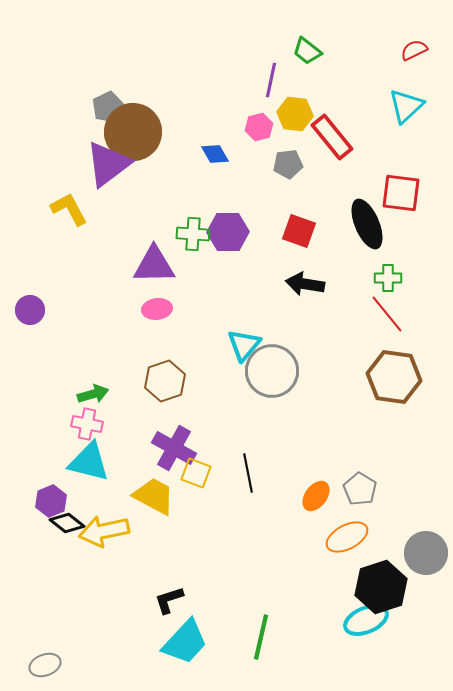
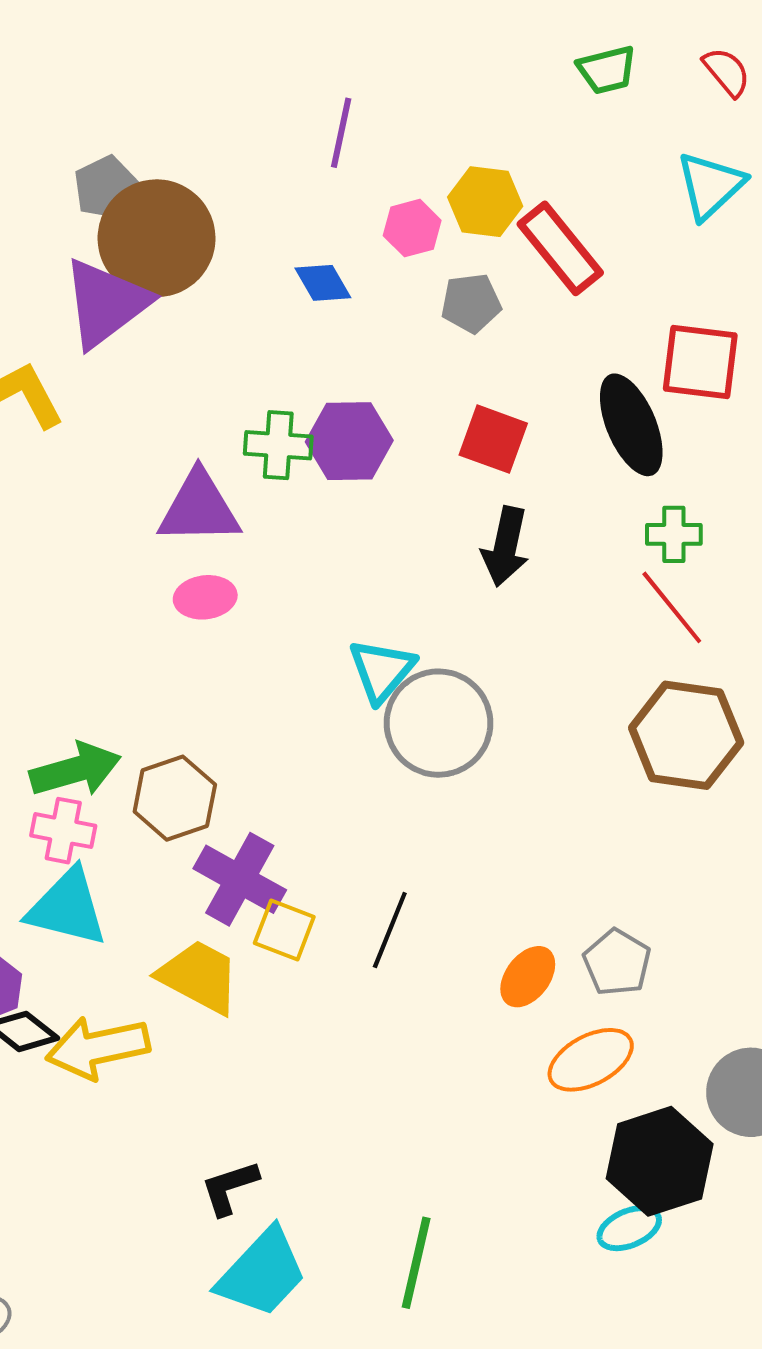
red semicircle: (414, 50) -> (727, 72), turned 76
green trapezoid: (307, 51) -> (607, 70), moved, turned -52
purple line: (271, 80) -> (341, 133), moved
black arrow: (305, 284) -> (505, 547), turned -87
brown hexagon: (165, 381) -> (175, 798), moved
green arrow: (93, 394) -> (75, 770), size x1.4
black line: (248, 473) -> (390, 930), turned 33
cyan ellipse: (366, 620) -> (629, 1228), size x0.7

